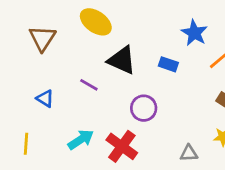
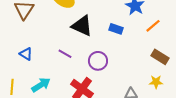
purple line: (89, 85) -> (65, 54), moved
cyan arrow: (81, 140) -> (41, 85), moved

